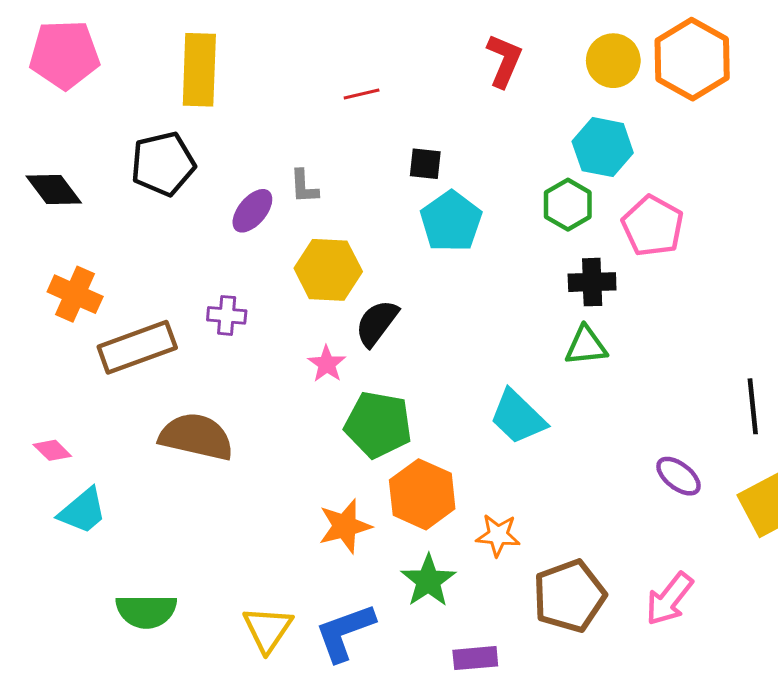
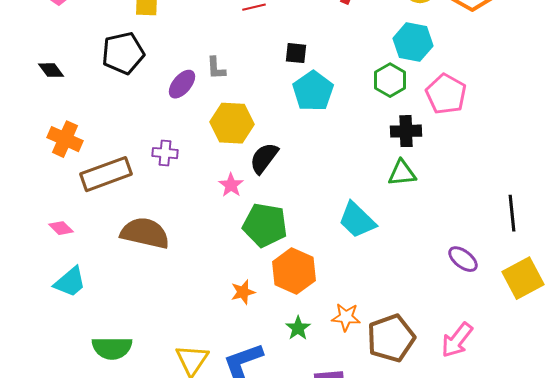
black diamond: (54, 190) -> (51, 70), size x0.7
pink diamond: (52, 450) -> (61, 228), moved
orange star: (345, 526) -> (243, 292), size x0.7
orange star: (498, 535) -> (346, 317), moved
green star: (428, 581) -> (298, 328), size x0.7

